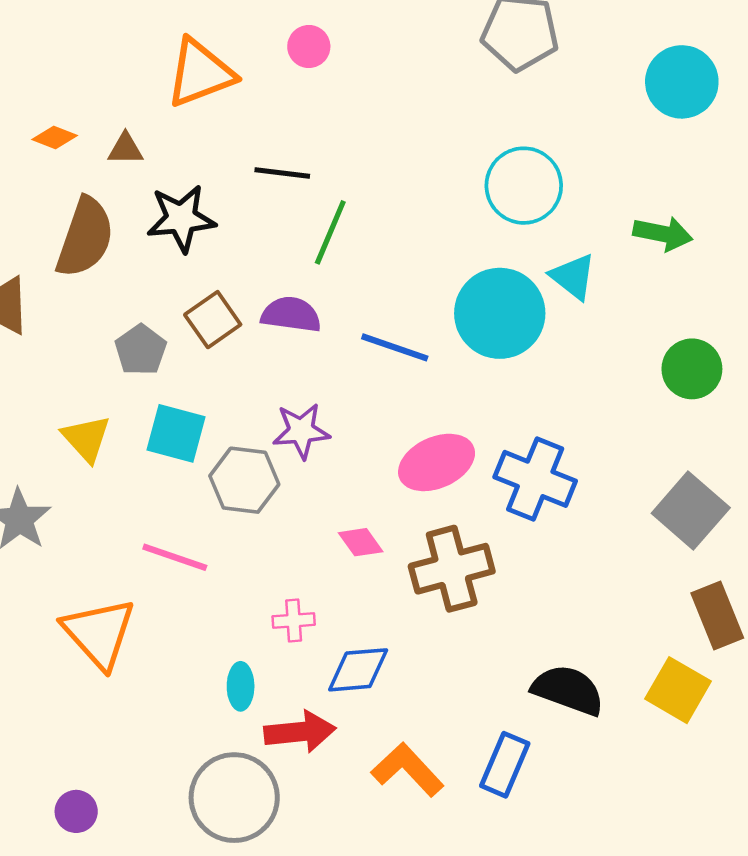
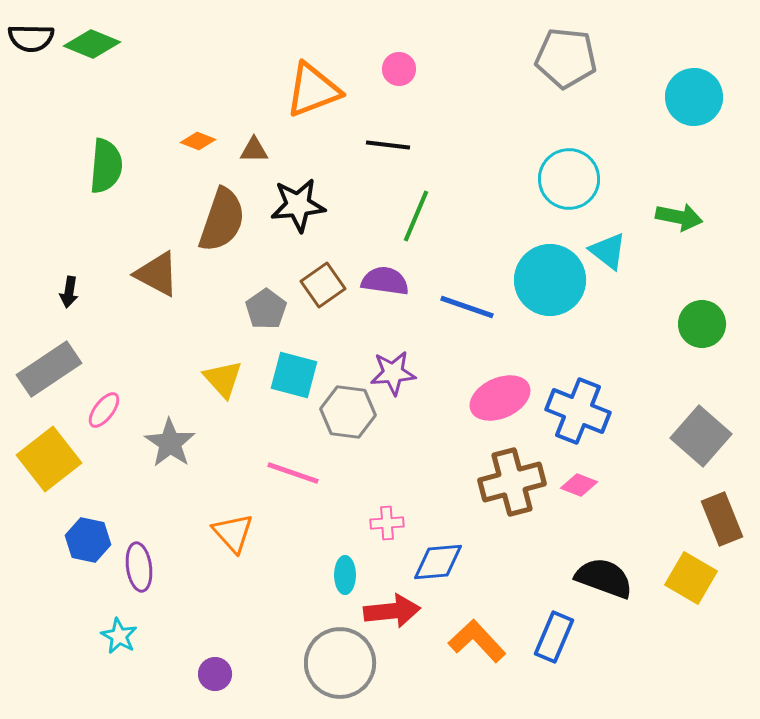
black line: (282, 173) -> (388, 145), moved
pink diamond: (361, 542) -> (579, 485), moved, turned -33
orange triangle: (99, 633) -> (233, 533), size x0.7

